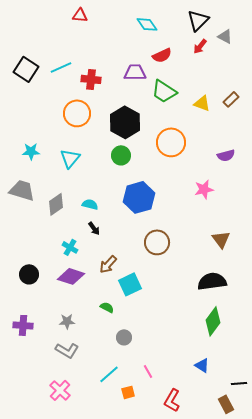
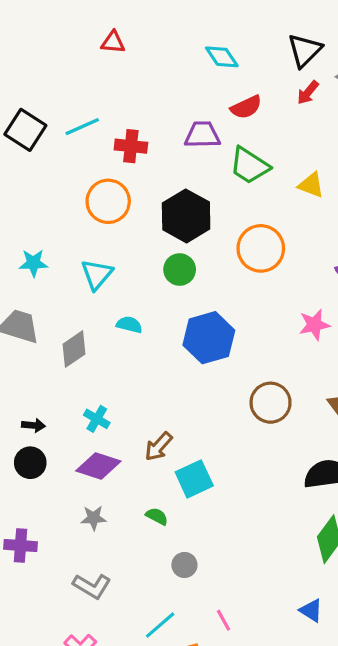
cyan semicircle: (90, 204) -> (129, 325), moved
black arrow: (94, 228) -> (33, 425), moved, turned -48
brown circle: (157, 242) -> (271, 403), moved
gray star: (67, 321) -> (94, 518), moved

